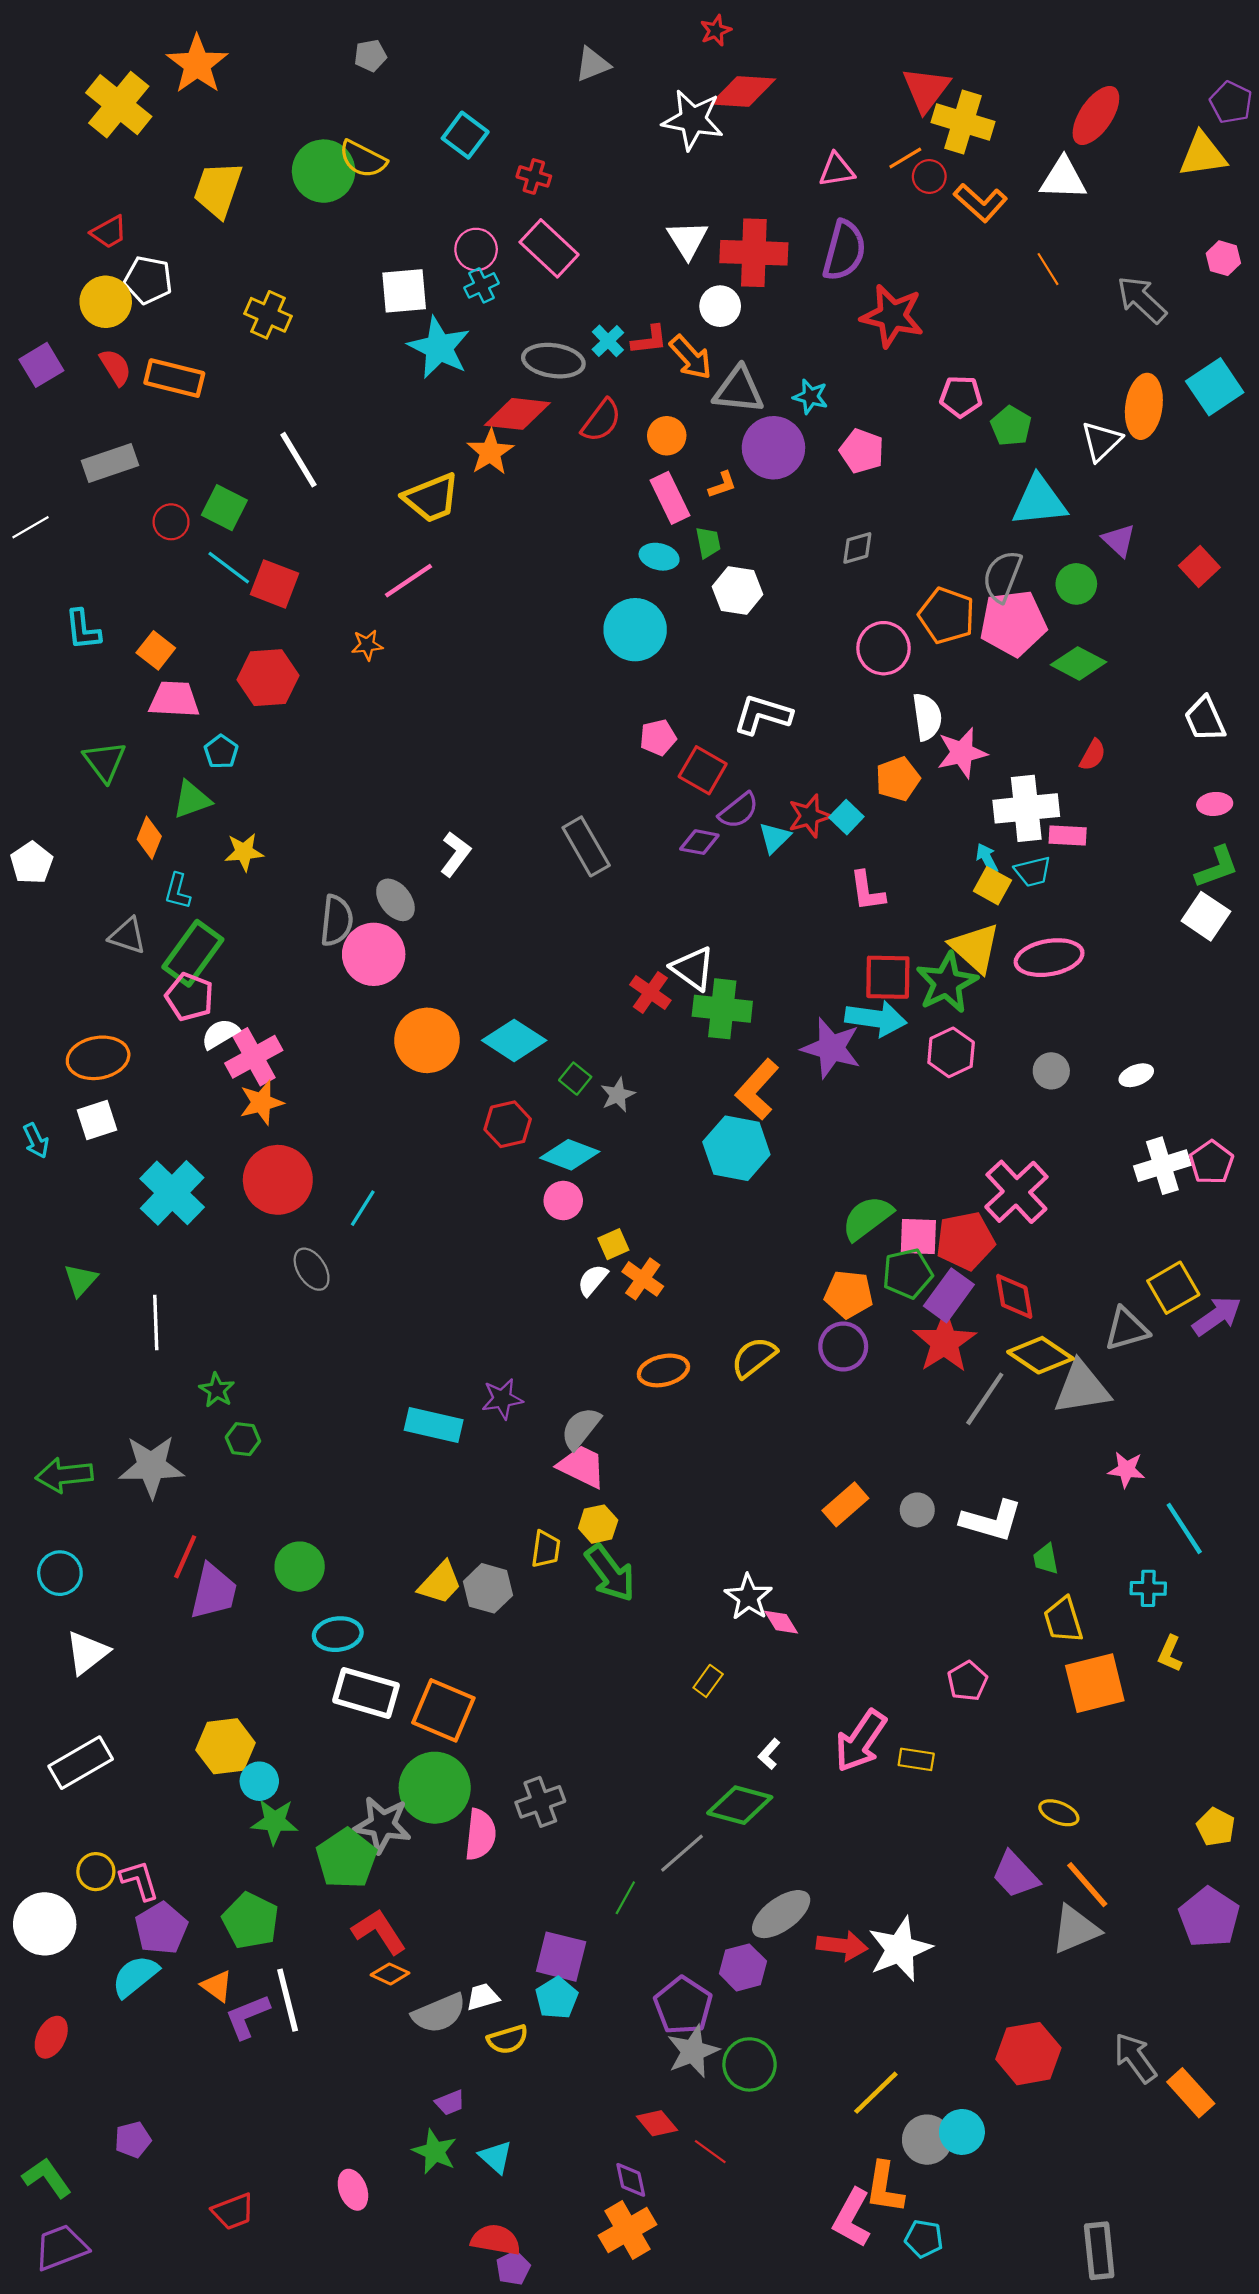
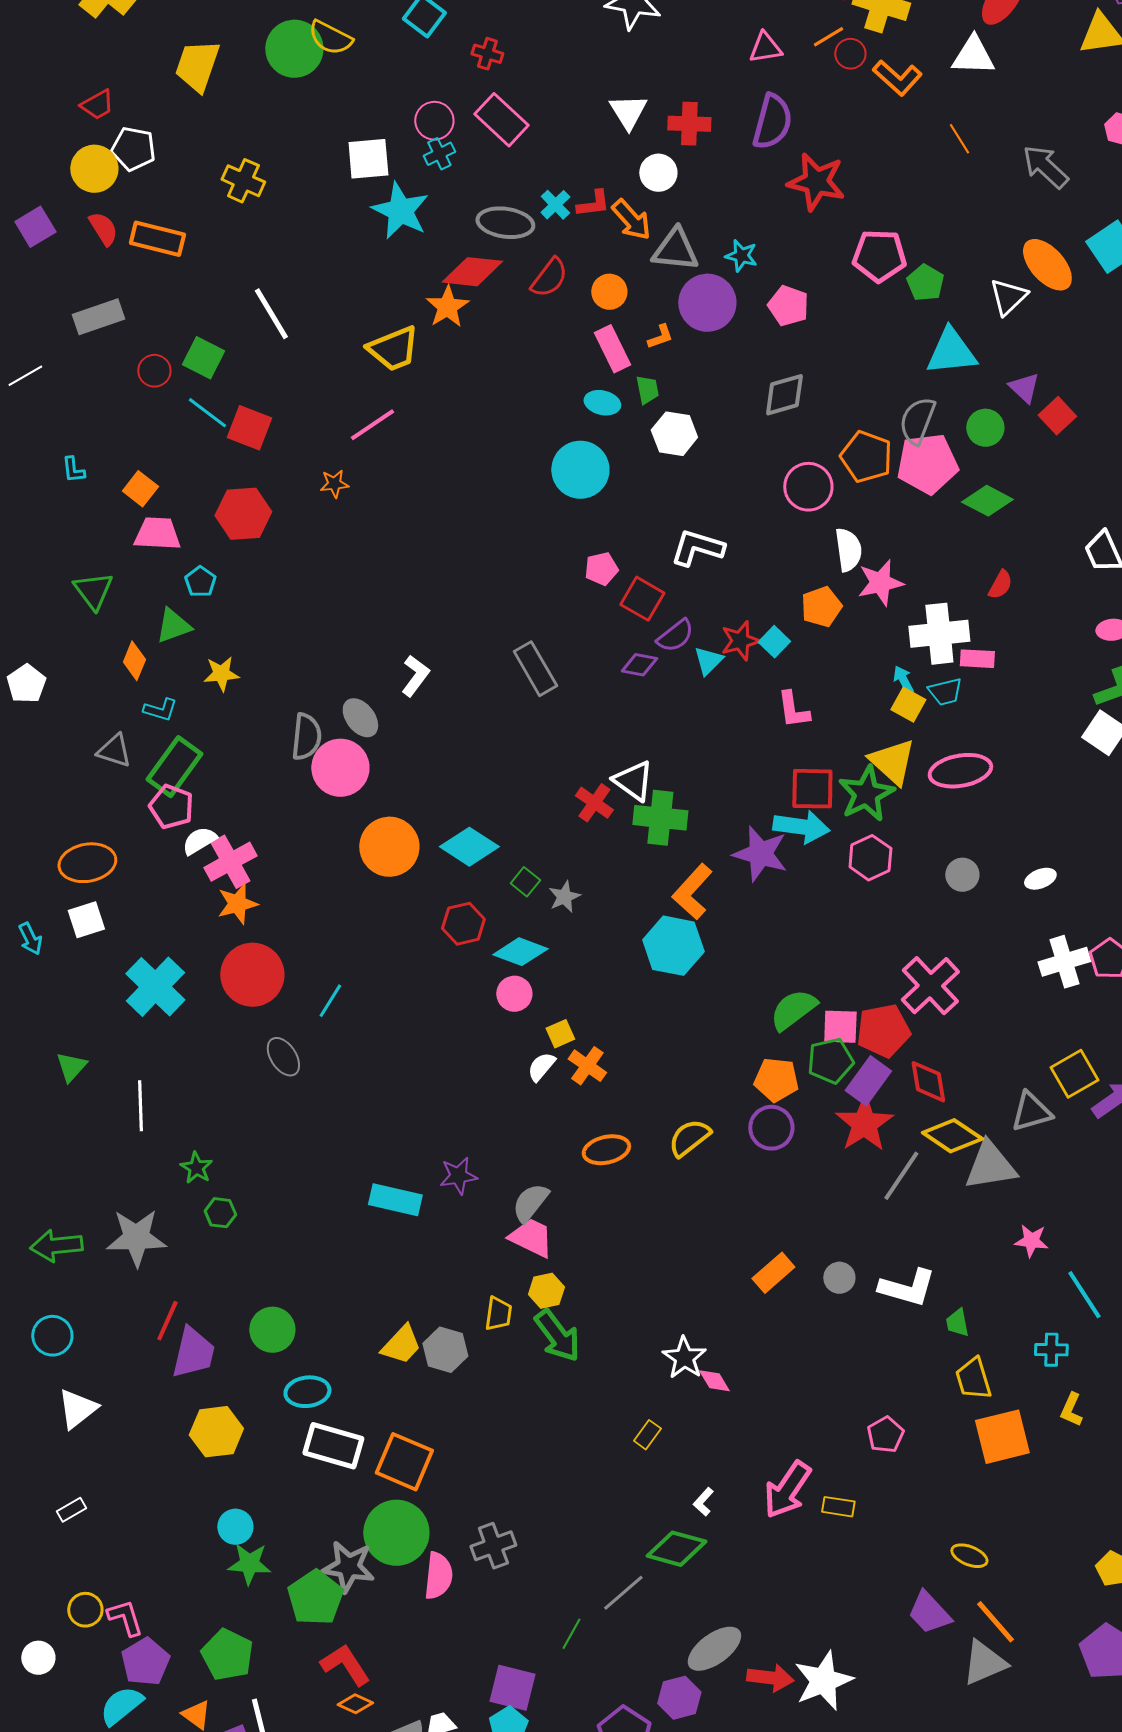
red cross: (754, 253) -> (689, 124), size x0.7
pink pentagon: (961, 397) -> (879, 256), size x1.4
orange ellipse: (1144, 406) -> (1047, 265), turned -50
gray diamond: (857, 548) -> (784, 395), size x1.4
red square: (1199, 566) -> (1057, 416), moved
cyan L-shape: (83, 630) -> (73, 470), size x0.7
cyan L-shape: (178, 891) -> (160, 710), turned -88
yellow hexagon: (226, 1746) -> (216, 1432), moved
white rectangle: (81, 1763) -> (71, 1510), size x0.5
white circle: (45, 1924) -> (38, 1658), size x0.6

